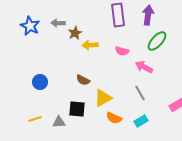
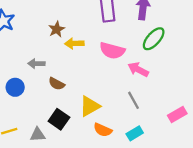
gray arrow: (58, 23) -> (36, 64), moved
pink semicircle: (122, 51) -> (112, 51), size x1.5
brown semicircle: (83, 80) -> (57, 84), moved
black square: (77, 109) -> (59, 119), turned 30

